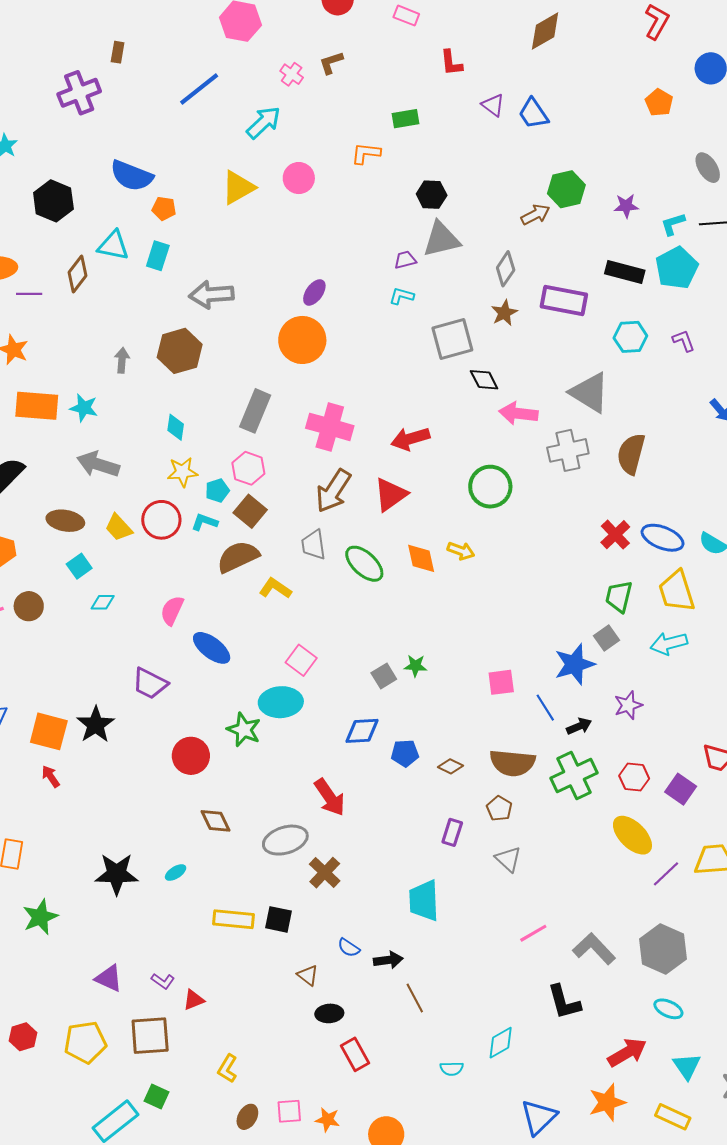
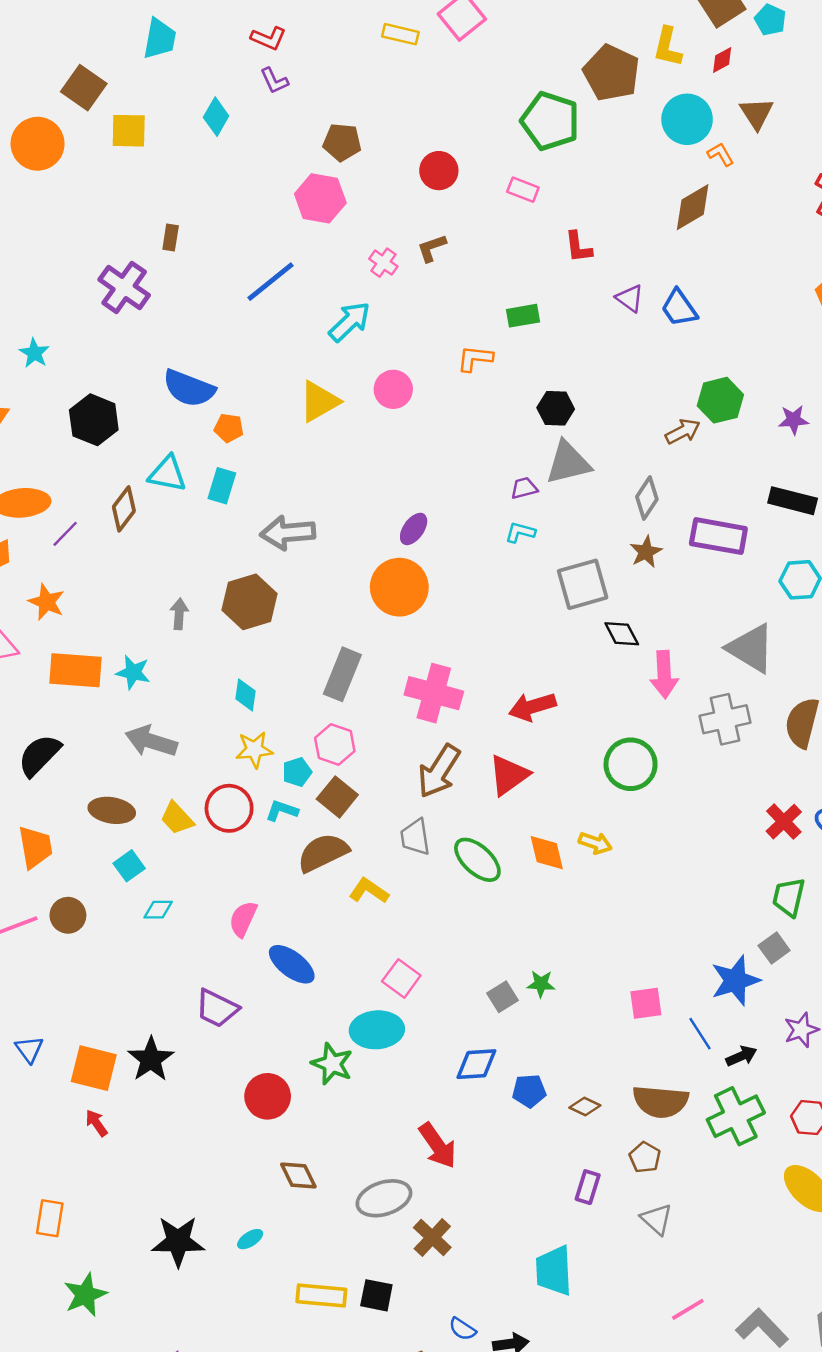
purple cross: (79, 93) -> (124, 287), turned -33
purple line: (29, 294) -> (65, 534), turned -45
pink arrow: (518, 413) -> (664, 675), turned -99

